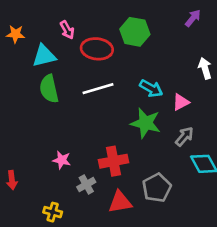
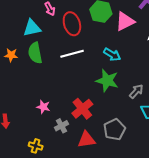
orange star: (16, 34) -> (11, 55), moved
red ellipse: (97, 49) -> (72, 24), turned 65
pink triangle: (181, 102) -> (125, 21), moved, size x1.5
red cross: (113, 161) -> (82, 109), turned -30

